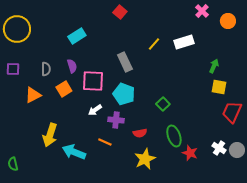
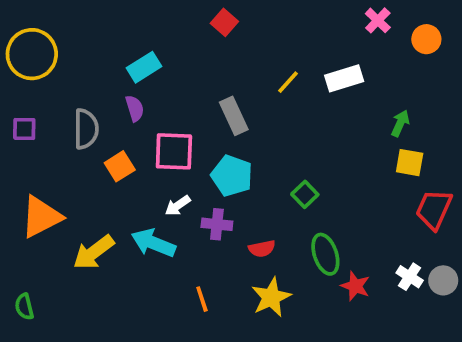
purple semicircle: (72, 66) -> (135, 108), moved
gray semicircle: (46, 69) -> (86, 129), size x1.5
orange triangle: (33, 95) -> (41, 217), moved, size x1.4
yellow arrow: (50, 135) -> (94, 252), turned 35
orange line: (105, 142) -> (202, 299), moved, turned 48
cyan arrow: (74, 152) -> (153, 243), moved

